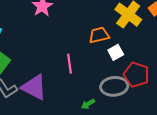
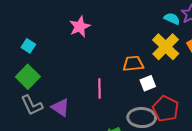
purple triangle: (34, 87) -> (60, 107), size x0.7

